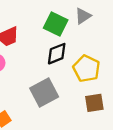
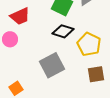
black diamond: (57, 54) -> (63, 31), turned 40

